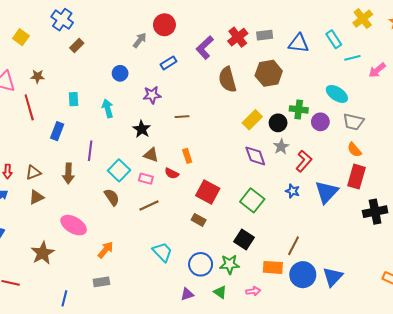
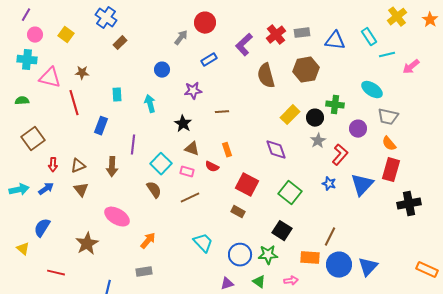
purple circle: (320, 122) -> (358, 129), moved
purple diamond: (255, 156) -> (276, 150), moved
brown triangle: (36, 197) -> (81, 190), turned -42

